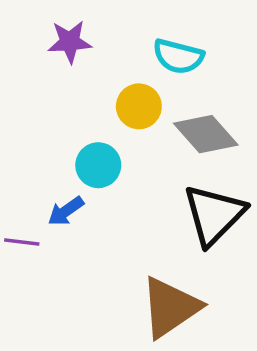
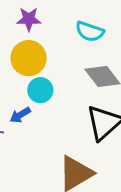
yellow circle: (139, 106) -> (29, 58), moved, size x1.4

